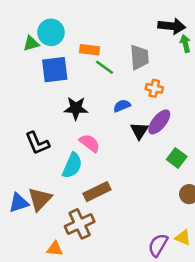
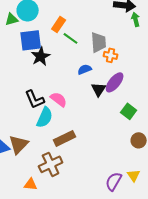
orange rectangle: (90, 50) -> (59, 24), turned -63
gray trapezoid: (139, 57) -> (99, 42), moved
black star: (76, 108) -> (41, 56), moved, turned -30
black L-shape: (37, 143) -> (35, 99), moved
yellow triangle: (183, 238) -> (134, 175), turned 32

